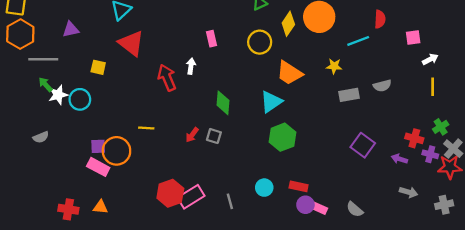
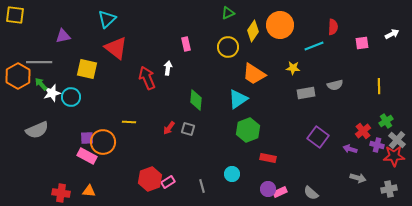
orange hexagon: (20, 34) -> (18, 76), moved
white arrow: (430, 59) -> (392, 34), moved
yellow square: (98, 67) -> (87, 69), size x1.5
gray semicircle: (41, 137) -> (37, 130), size x1.6
red cross: (414, 138) -> (363, 131), turned 35
red rectangle: (299, 186) -> (268, 158), moved
pink rectangle: (191, 197) -> (168, 182), size x0.6
pink rectangle: (319, 208) -> (280, 192), turned -48

